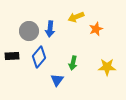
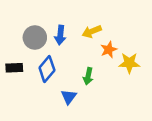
yellow arrow: (76, 17) -> (92, 31), moved
orange star: (96, 29) -> (109, 50), moved
yellow star: (107, 67) -> (129, 63), moved

